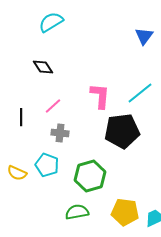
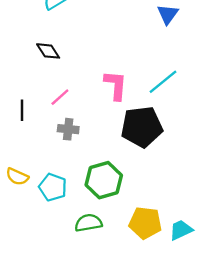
cyan pentagon: (47, 165) -> (53, 187), moved

